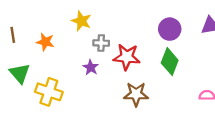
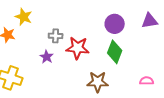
yellow star: (81, 21) -> (24, 17), moved
brown star: (136, 94) -> (98, 82), moved

